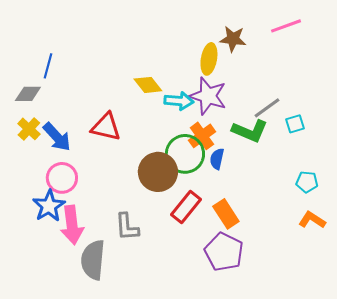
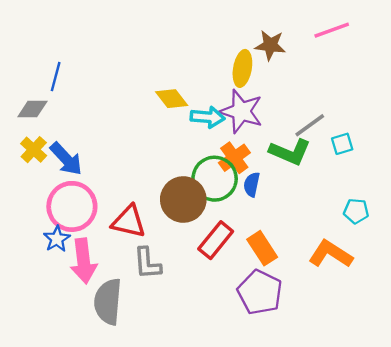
red triangle: (106, 127) -> (129, 222), moved
pink circle: (62, 178) -> (72, 206), size x1.4
blue star: (49, 206) -> (57, 239), size x0.7
orange L-shape: (312, 220) -> (331, 254), moved, size x1.4

